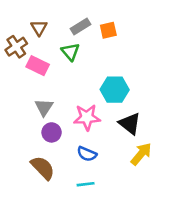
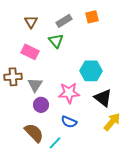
orange square: (108, 30) -> (92, 17), moved
brown cross: (16, 47) -> (13, 77), moved, turned 30
cyan line: (86, 184) -> (55, 143), moved, turned -40

